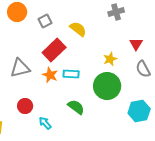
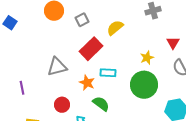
yellow semicircle: (78, 29) -> (115, 28), turned -78
orange star: (50, 75) -> (87, 83), moved
green semicircle: (76, 107) -> (101, 104), moved

